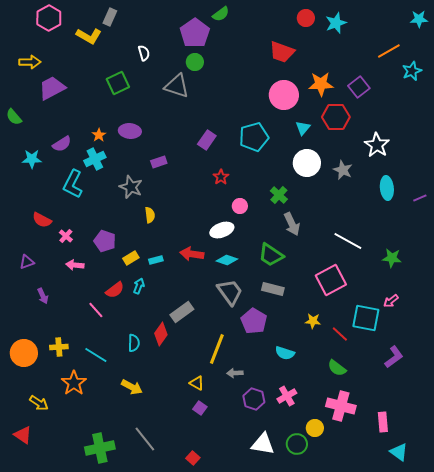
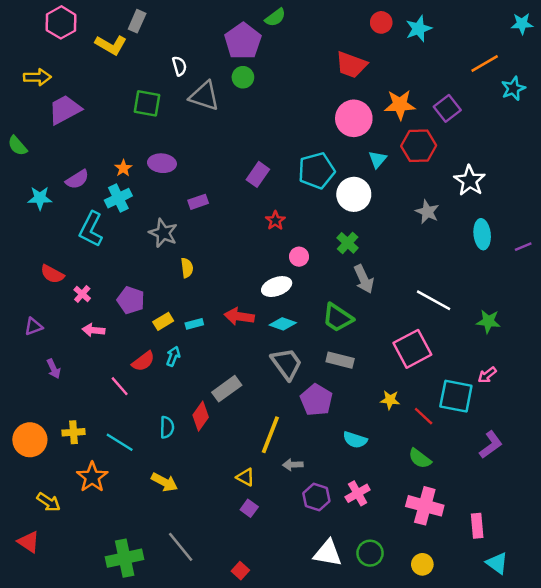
green square: (118, 83) -> (147, 103), turned 35
gray triangle: (177, 86) -> (204, 96), moved
white circle: (307, 163) -> (354, 194), moved
yellow circle: (315, 428) -> (422, 564), moved

